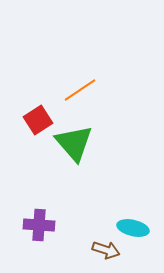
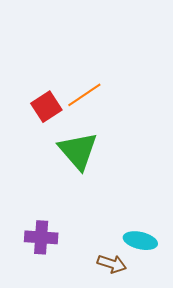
red square: (38, 120) -> (46, 107), moved

